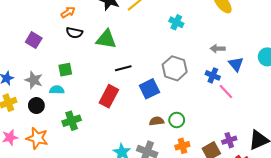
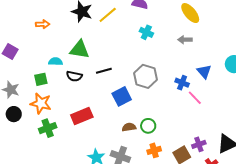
orange arrow: (68, 12) -> (43, 24), turned 32
black semicircle: (74, 33) -> (74, 76), moved
gray arrow: (218, 49) -> (185, 40), moved
black line: (123, 68) -> (104, 71), moved
cyan semicircle: (57, 90) -> (55, 62), moved
red rectangle: (109, 96) -> (82, 116), moved, turned 40
orange star: (37, 138) -> (41, 103), moved

